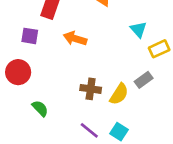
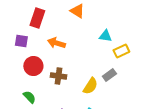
cyan triangle: (138, 29) -> (105, 36), turned -40
red circle: (18, 72) -> (33, 66), moved
brown cross: (91, 89) -> (58, 76), moved

